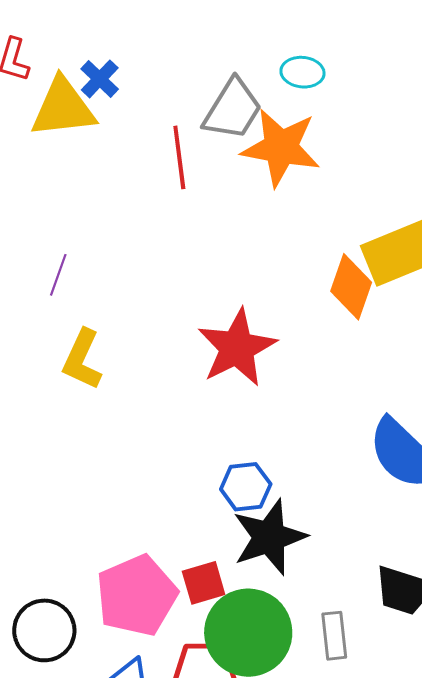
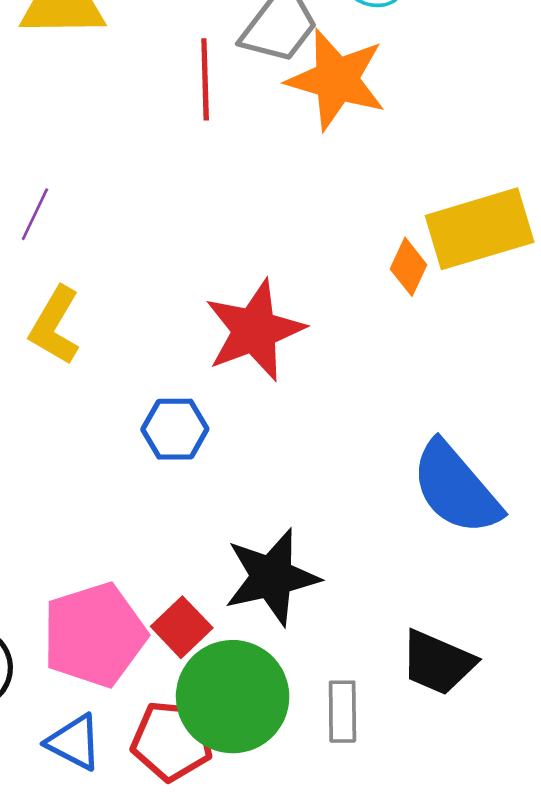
orange diamond: (351, 287) -> (409, 267), size x0.7
blue hexagon: (246, 487) -> (175, 429), moved
red square: (204, 583) -> (182, 627), turned -33

